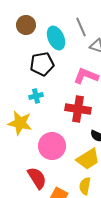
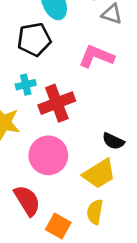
red cross: (78, 109) -> (57, 103), moved, turned -30

